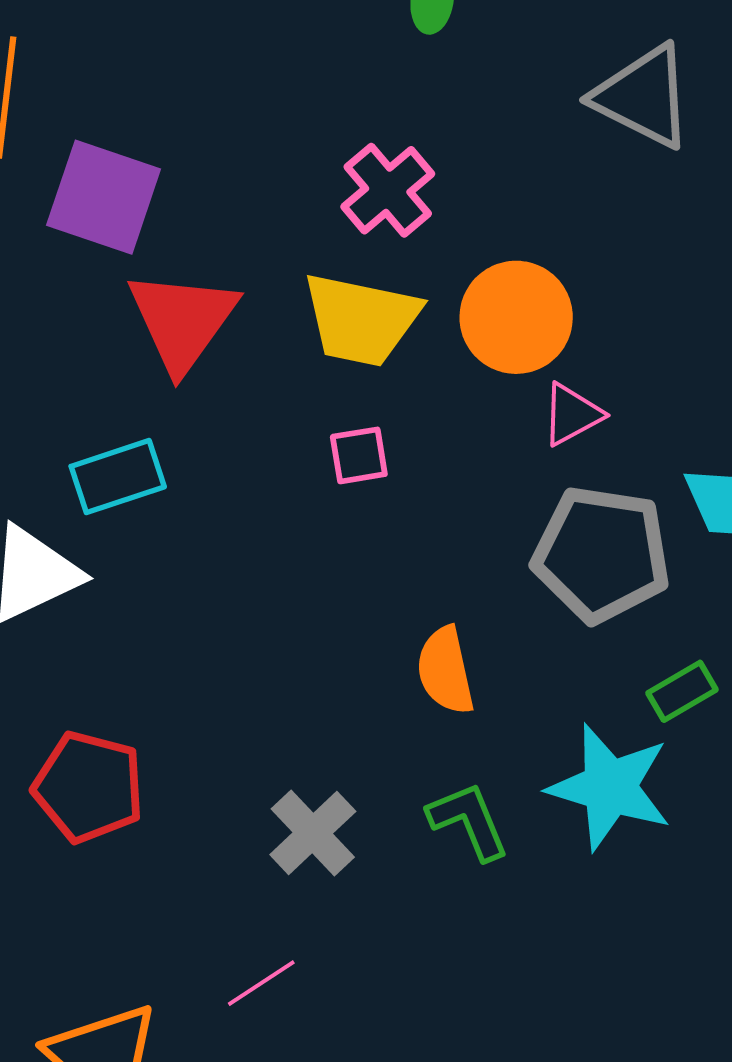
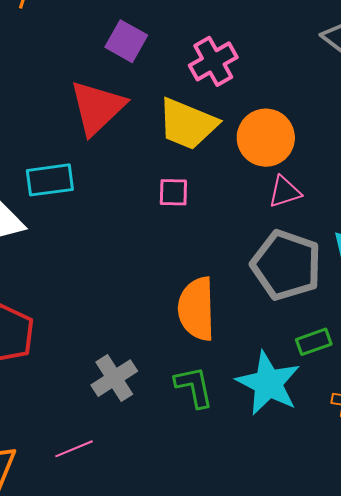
purple square: (104, 197) -> (126, 41), moved, size x0.7
orange semicircle: (445, 670) -> (197, 309), size x1.4

